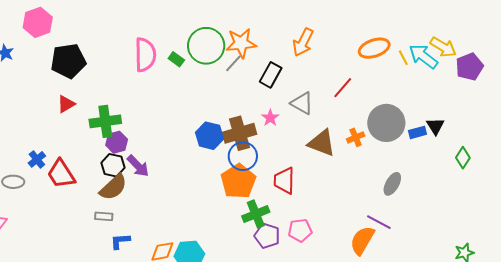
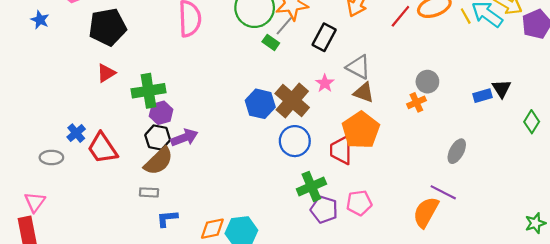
green rectangle: (176, 59) -> (271, 42), moved
red line: (343, 88) -> (400, 16), moved
gray circle: (386, 123) -> (427, 82), moved, size x0.6
brown cross: (239, 133) -> (292, 100), turned -32
brown triangle: (322, 143) -> (364, 93), moved, size x0.7
blue circle: (243, 156) -> (295, 141), moved
purple arrow: (138, 166) -> (184, 138), turned -65
orange pentagon: (238, 181) -> (361, 130), moved

